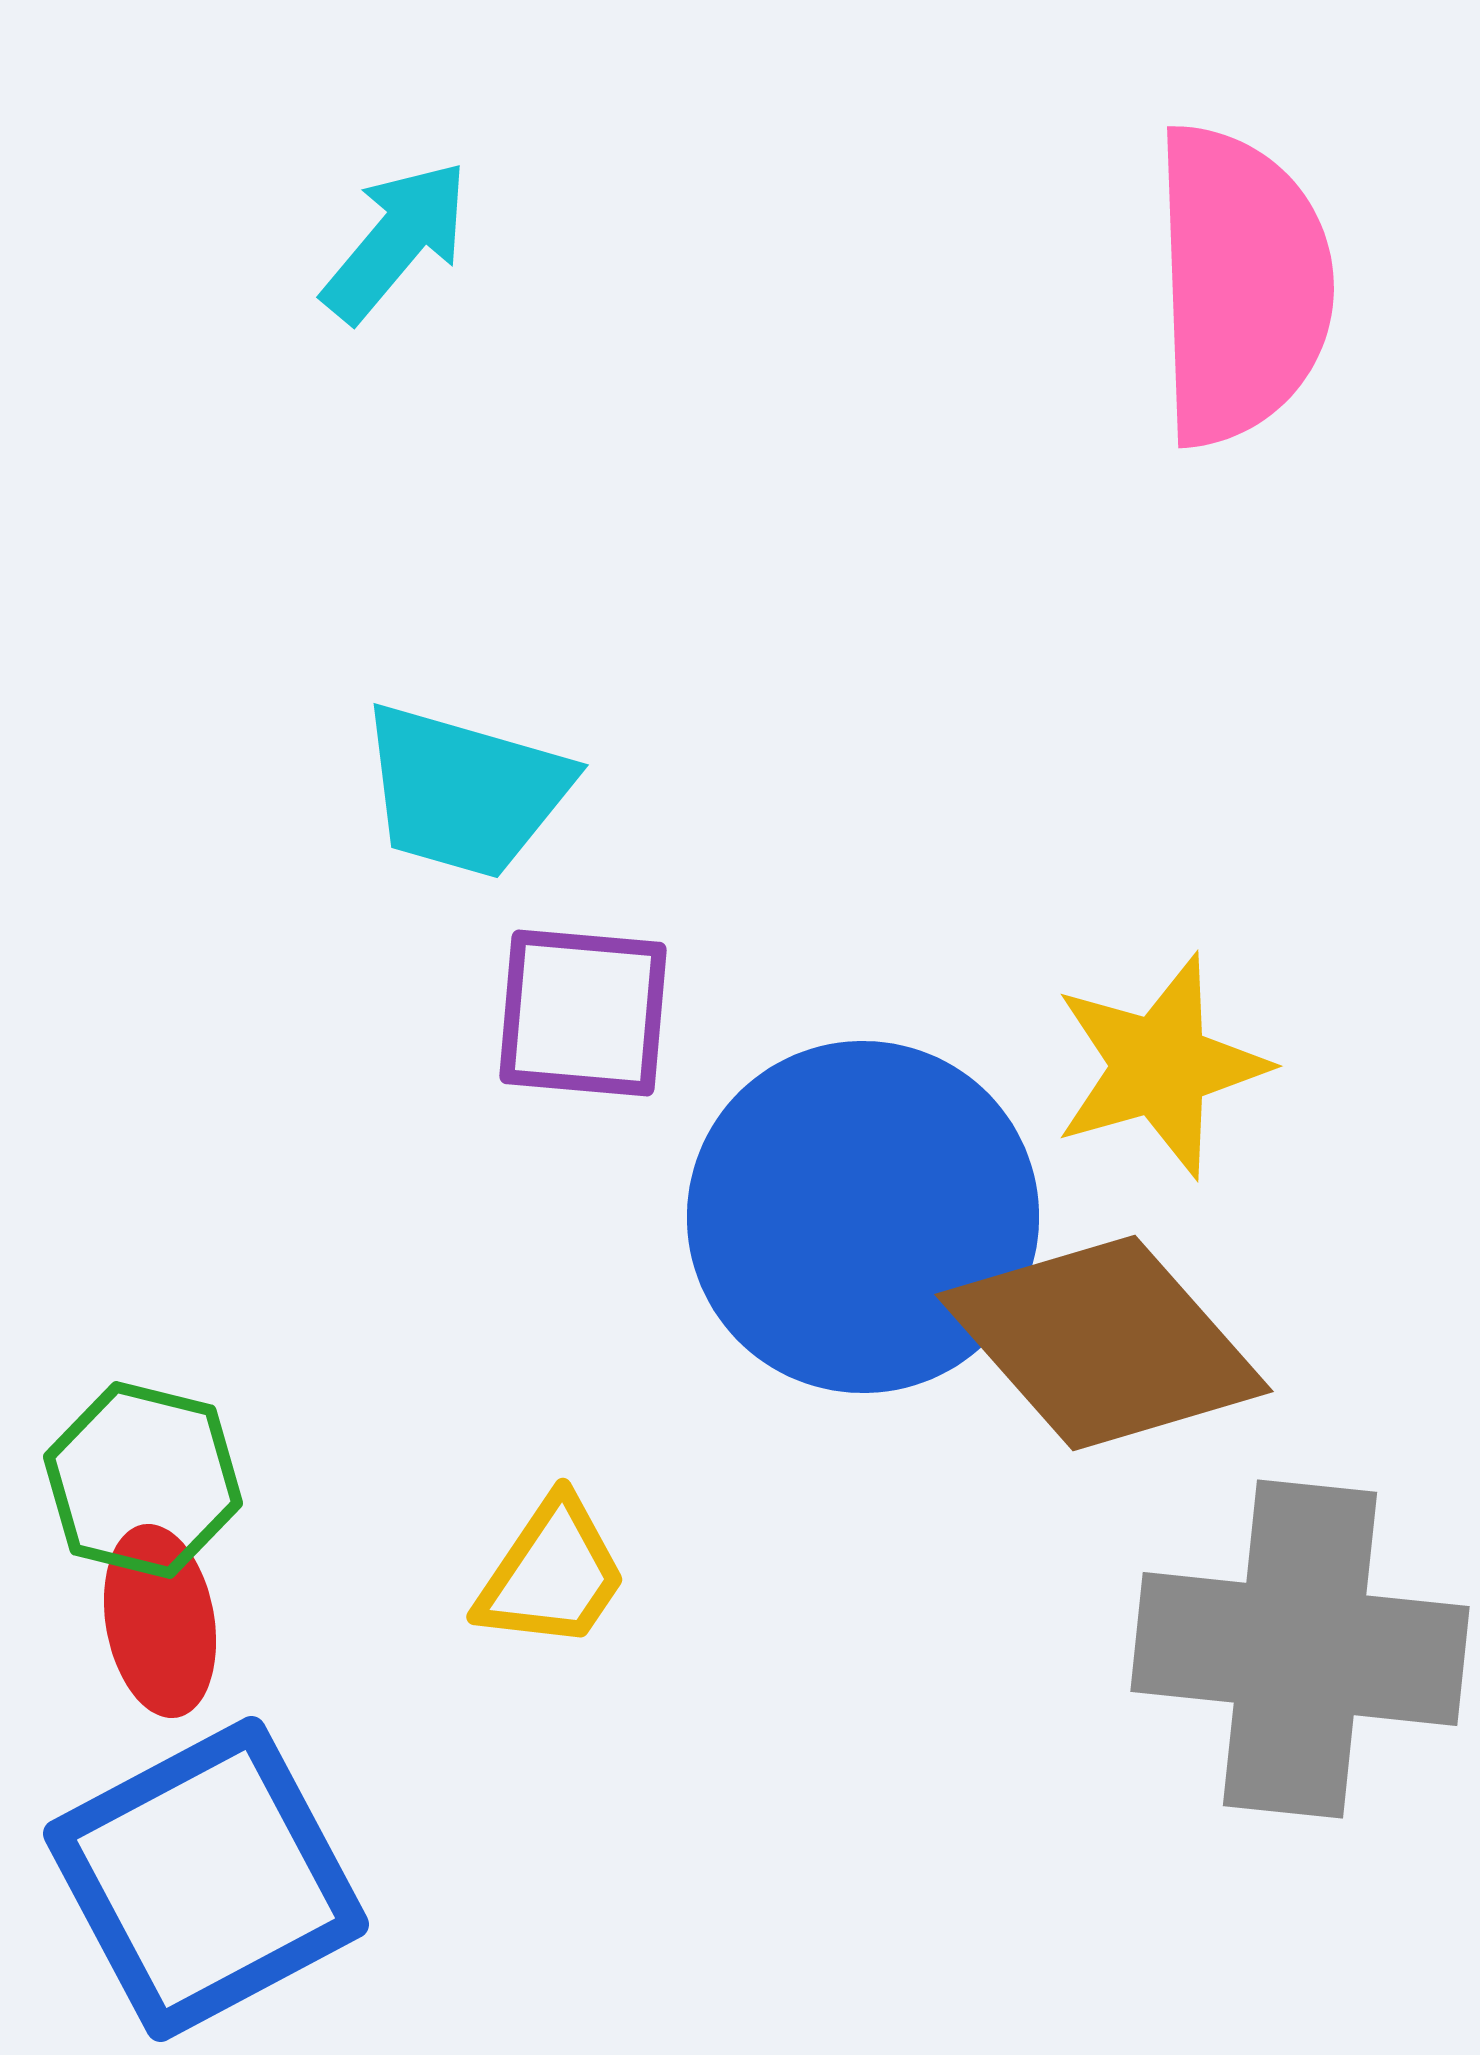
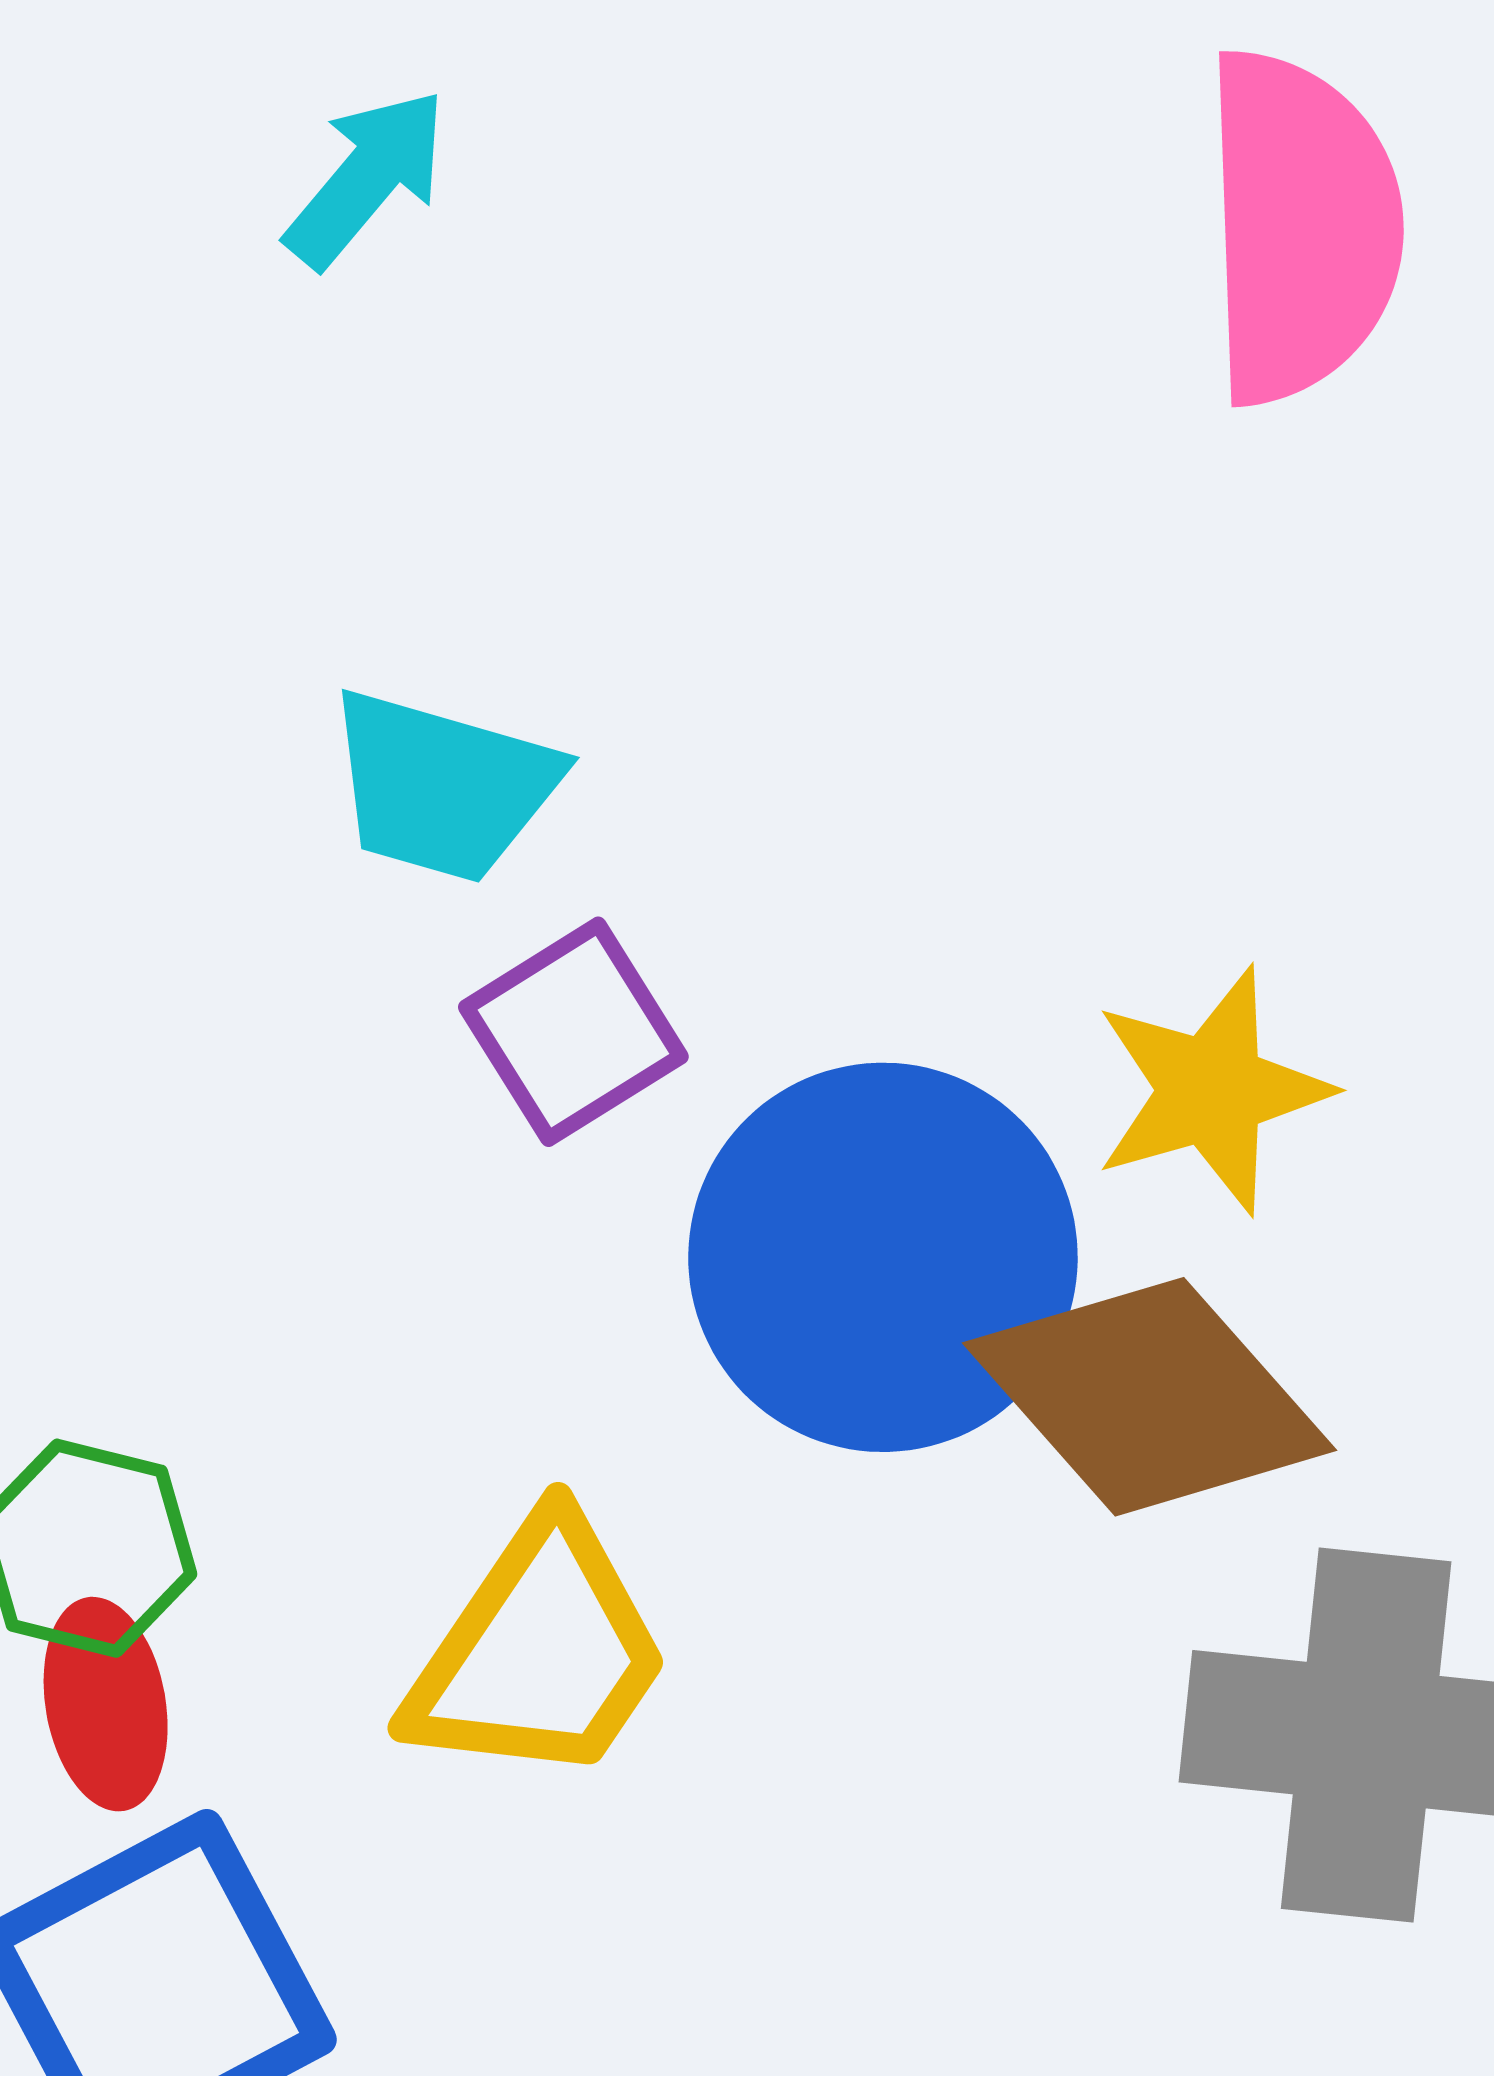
purple square: (583, 1013) -> (573, 1032), turned -37
yellow trapezoid: (552, 1574) -> (539, 1652), size x1.6

